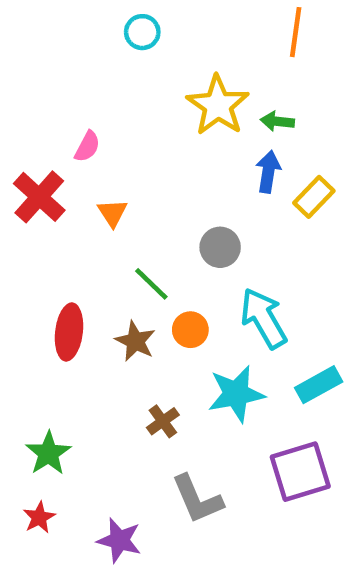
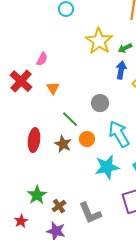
green arrow: (277, 121) -> (125, 48), turned -32
brown cross: (163, 421) -> (59, 206), moved
green star: (48, 453) -> (37, 195), moved

